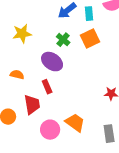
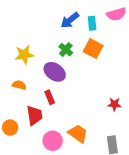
yellow star: (22, 34) -> (24, 55), moved
orange square: (90, 39) -> (93, 49), turned -36

